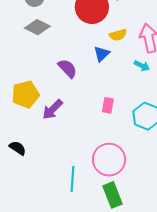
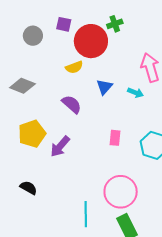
gray diamond: (37, 27) -> (22, 86), moved
yellow semicircle: (118, 35) -> (74, 67), moved
cyan arrow: (142, 66) -> (135, 93), moved

